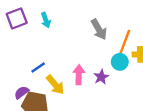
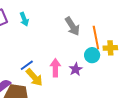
orange line: (125, 42) -> (96, 38), turned -30
blue line: (38, 67) -> (27, 65), moved

